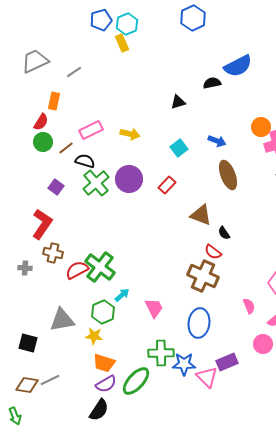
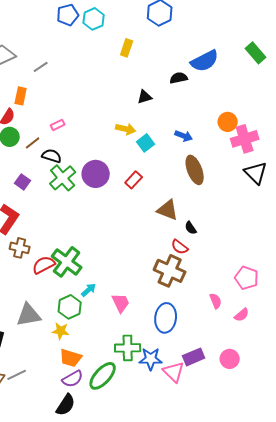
yellow rectangle: (122, 43) -> (127, 48), moved, turned 42
pink rectangle: (91, 130) -> (58, 125), size x0.6
yellow arrow: (130, 134) -> (126, 129), moved
pink circle: (263, 344) -> (230, 359), moved

